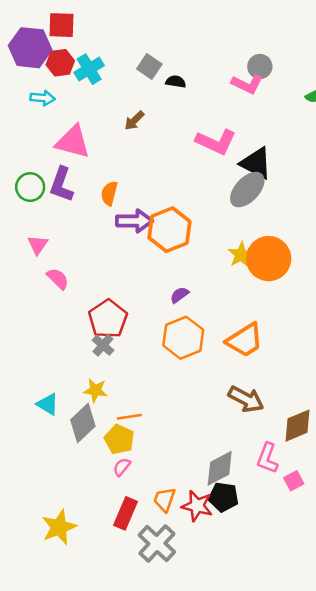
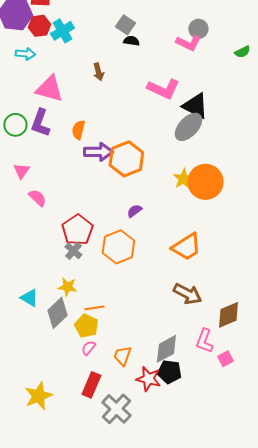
gray square: (149, 67) -> (125, 25), moved
brown arrow: (134, 121) -> (98, 72), turned -60
orange hexagon: (183, 338) -> (118, 247), moved
orange trapezoid: (164, 500) -> (122, 356), moved

